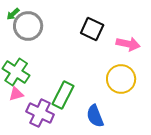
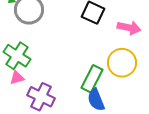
green rectangle: (63, 95) -> (92, 79), moved

